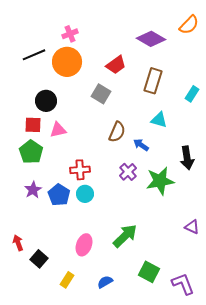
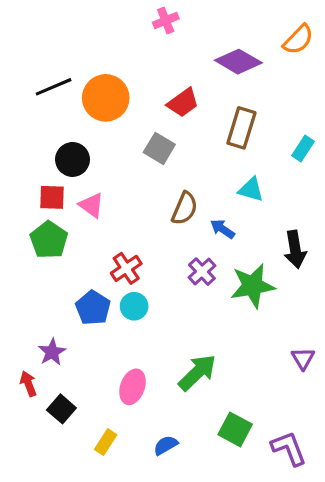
pink cross: (70, 34) -> (166, 21), moved
pink triangle: (58, 130) -> (91, 205), turned 48
red cross: (80, 170) -> (126, 268), turned -30
purple star: (33, 190) -> (52, 352), moved
purple triangle: (192, 227) -> (303, 358), turned 35

